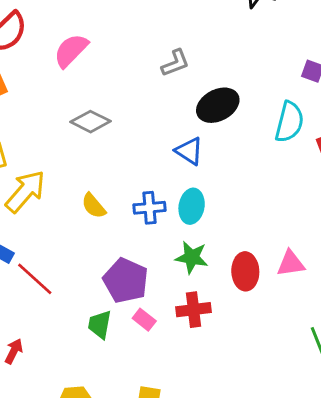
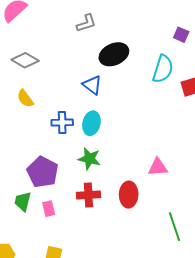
yellow semicircle: (94, 206) -> (25, 98), moved
red ellipse: (245, 271) -> (129, 195), moved
pink rectangle: (144, 320) -> (49, 209), moved, turned 35

